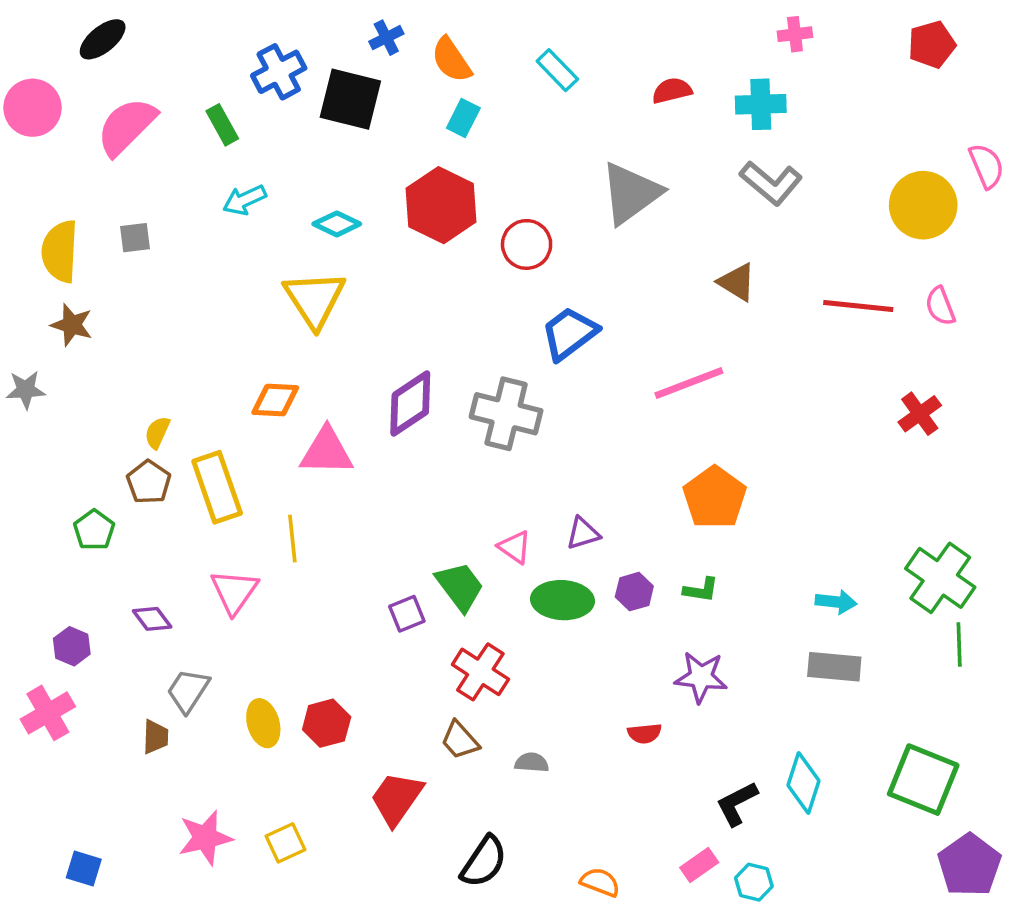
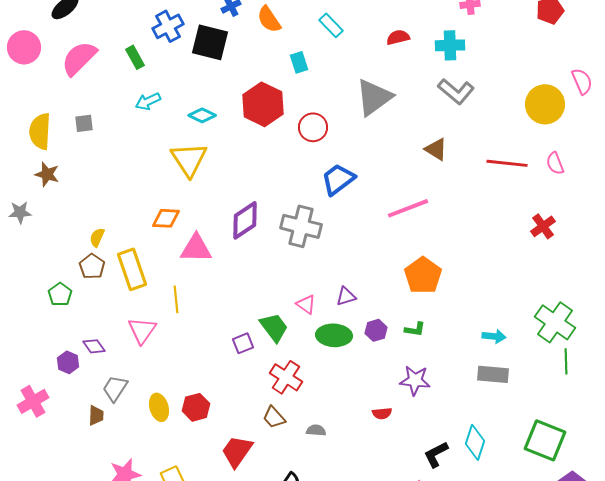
cyan rectangle: (463, 118) -> (299, 62), moved, turned -45
purple hexagon: (72, 646) -> (68, 362), moved

